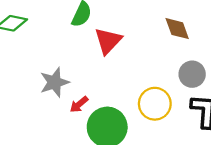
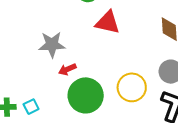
red triangle: (108, 41) -> (108, 22), turned 44

